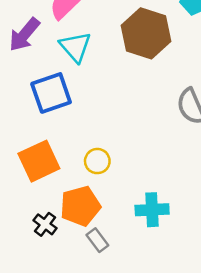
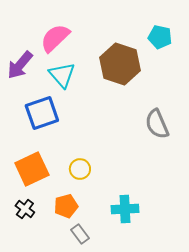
orange pentagon: (80, 206) -> (66, 206), size x0.7
black cross: (45, 224) -> (25, 209), moved

